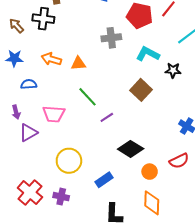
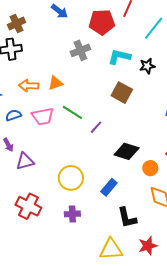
pink trapezoid: (54, 114) -> (43, 116), moved
purple triangle: (28, 133) -> (25, 161), turned 30
red cross: (30, 193) -> (28, 206), moved

